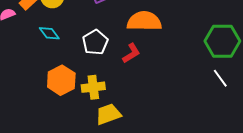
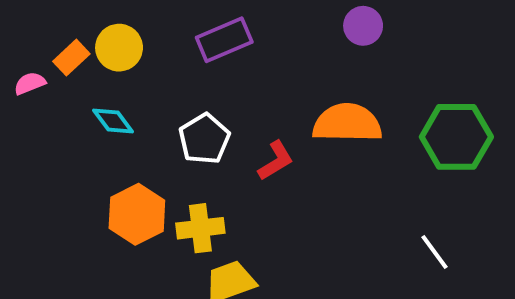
orange semicircle: (144, 21) -> (347, 123), moved
white line: (220, 78) -> (434, 252), moved

